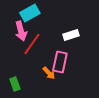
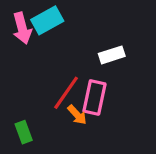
pink arrow: (21, 31) -> (22, 28), moved
red line: (32, 44) -> (66, 93), moved

